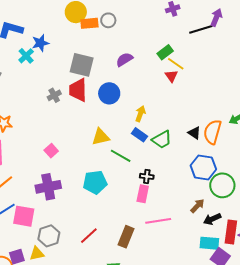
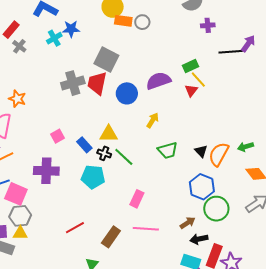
purple semicircle: (124, 60) -> (158, 81), moved, size x1.4
gray cross: (54, 95) -> (73, 83), size x1.6
blue rectangle: (140, 135) -> (84, 145), moved
black cross: (147, 176) -> (104, 153), moved
gray hexagon: (49, 236) -> (20, 216), moved

